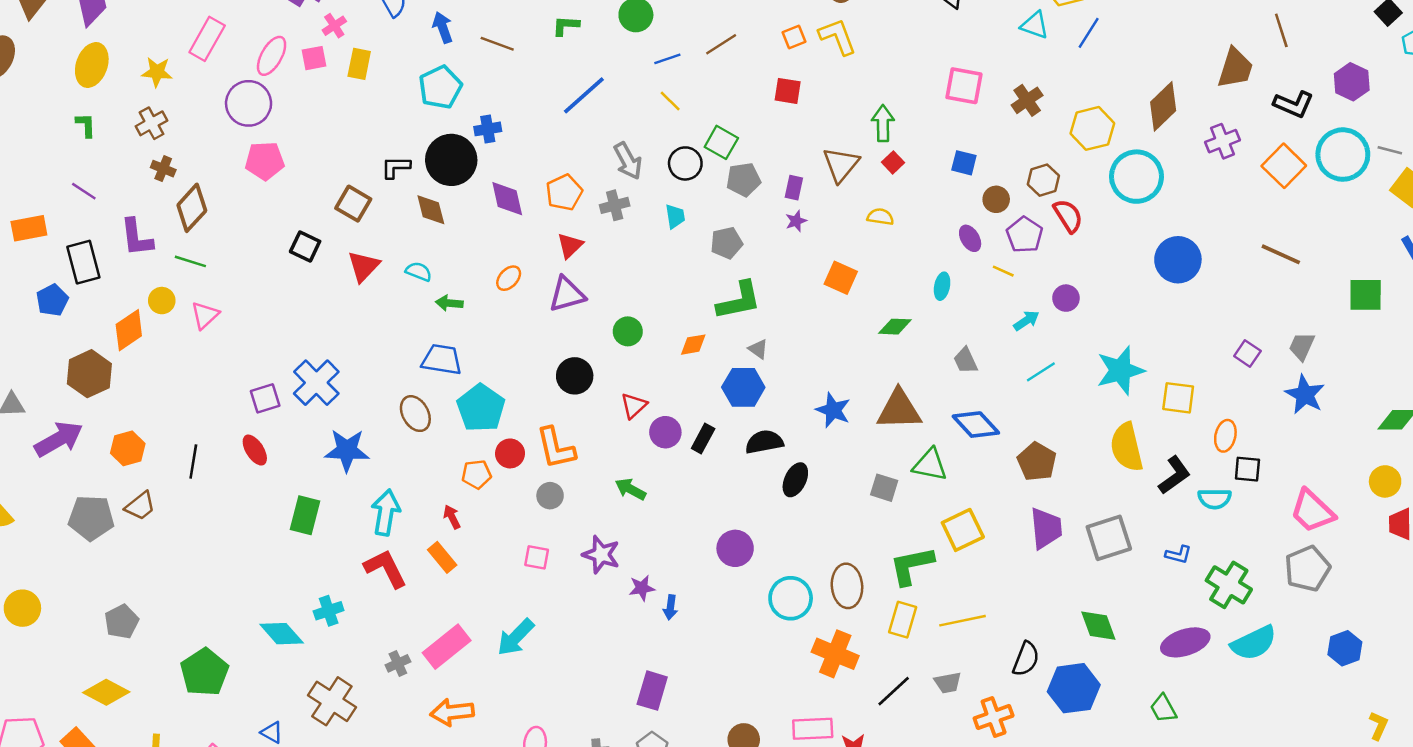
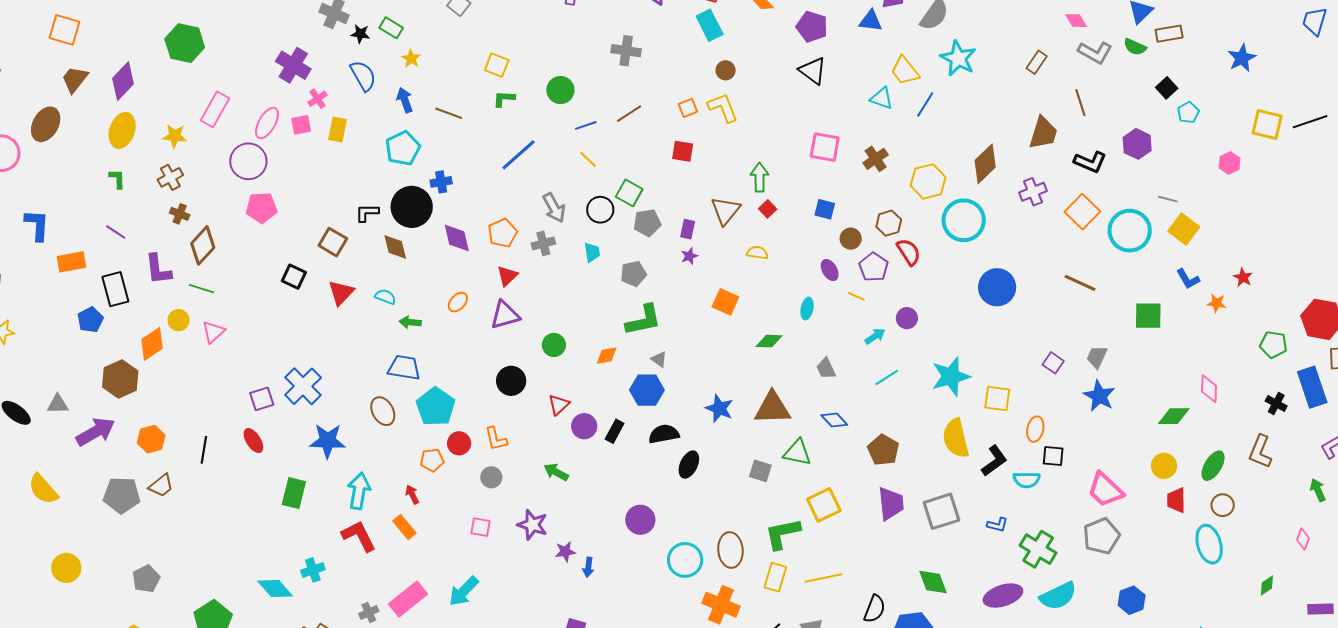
cyan circle: (1343, 155) -> (1130, 231), moved
blue diamond: (976, 425) -> (834, 420), size x0.7
orange L-shape: (556, 448) -> (496, 439), size x0.7

